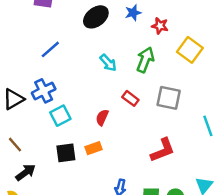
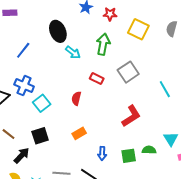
black ellipse: (96, 17) -> (58, 31), moved, turned -65
blue cross: (44, 91) -> (24, 86), turned -30
gray square: (169, 98) -> (128, 72), turned -35
orange rectangle: (94, 148) -> (79, 133), moved
black square: (66, 153) -> (40, 136), moved

